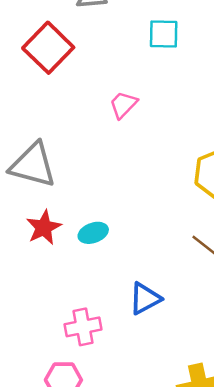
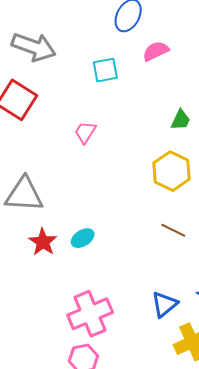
blue triangle: (145, 299) -> (164, 304), moved
pink cross: (83, 327) -> (90, 314), size x1.5

